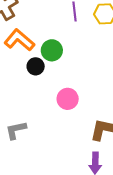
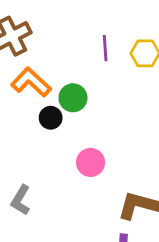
gray L-shape: (16, 130) -> (21, 200), turned -50

